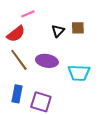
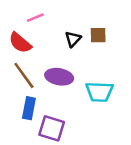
red semicircle: (16, 34) -> (20, 43), turned 78
blue rectangle: (17, 94) -> (29, 108), moved

